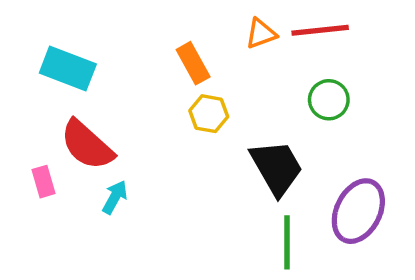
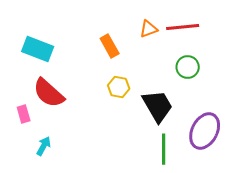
yellow hexagon: (209, 114) -> (119, 87), moved
cyan arrow: (115, 197) -> (44, 146), moved

